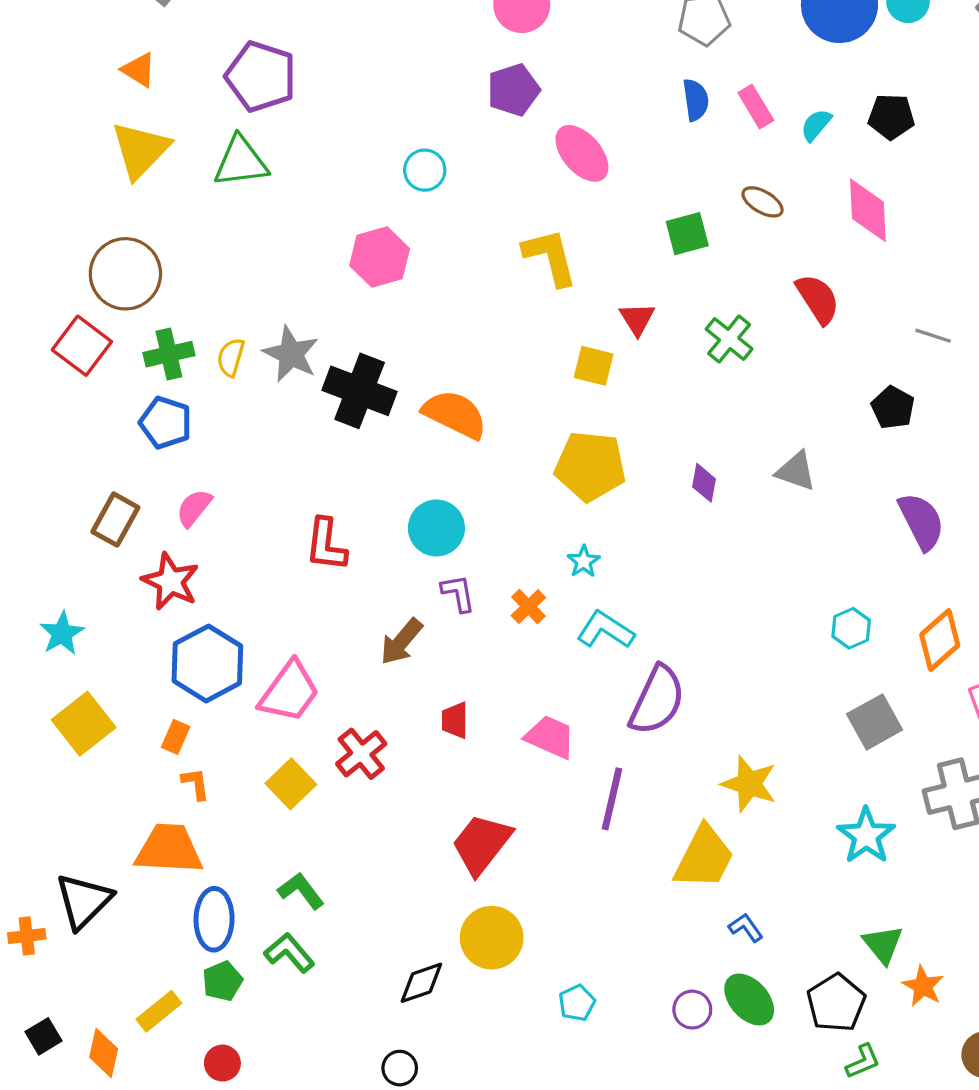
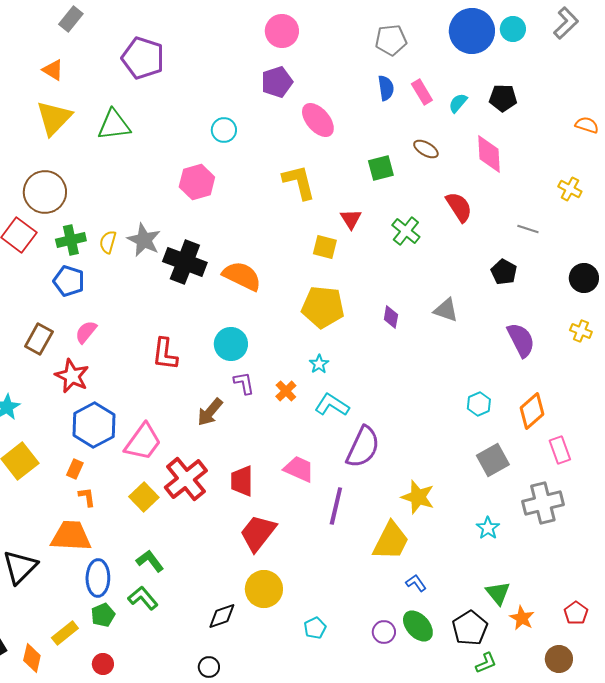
purple pentagon: (261, 76) -> (143, 58), moved
red trapezoid: (455, 720) -> (242, 481), moved, size x1.4
red cross: (361, 754) -> (186, 479), size x1.4
cyan star: (866, 836) -> (488, 528), size x0.7

